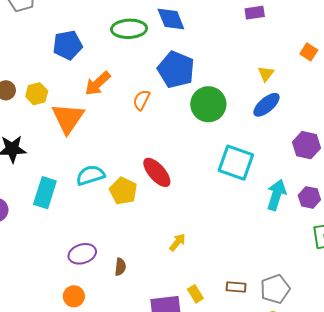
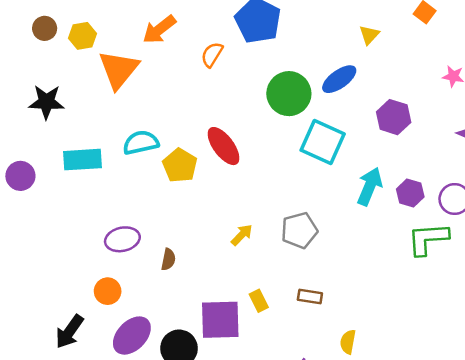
green circle: (208, 104) -> (289, 94), moved
blue ellipse: (266, 105) -> (339, 79), moved
purple hexagon: (306, 145) -> (394, 117), moved
cyan rectangle: (45, 193) -> (82, 160), turned 64
gray pentagon: (275, 289) -> (299, 230), moved

